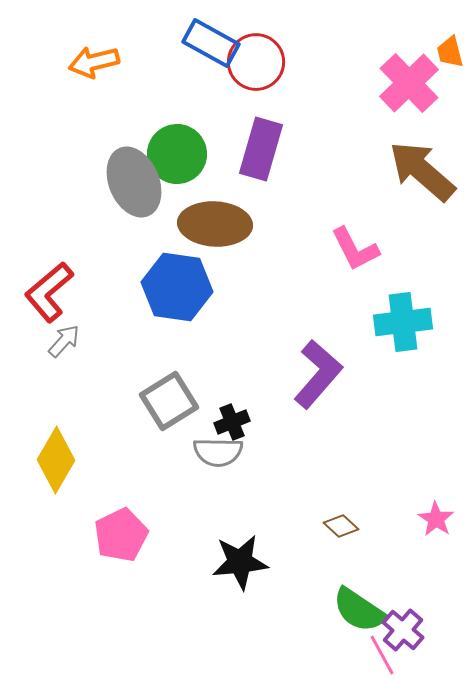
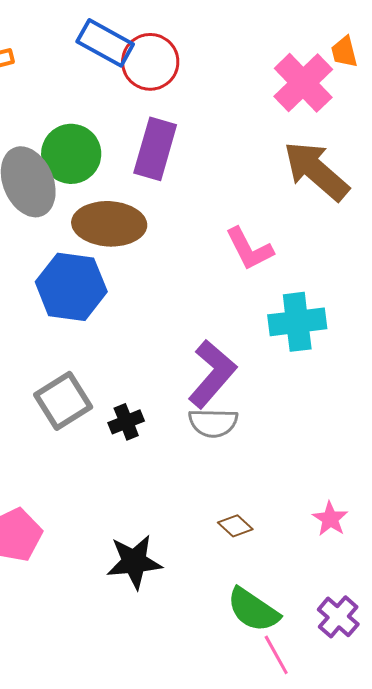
gray semicircle: (218, 452) -> (213, 423), moved
purple cross: (403, 630) -> (338, 617), moved

